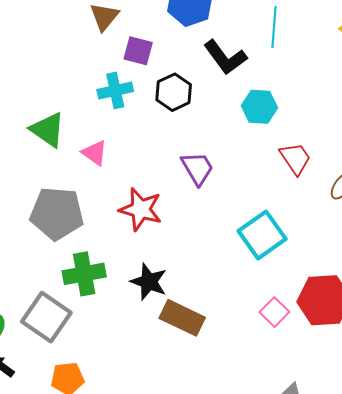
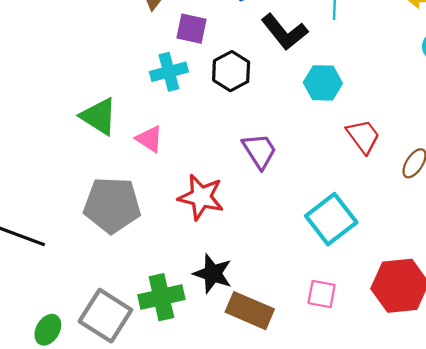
green cross: (84, 274) -> (161, 297), moved
pink square: (274, 312) -> (322, 294), moved, turned -32

